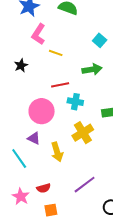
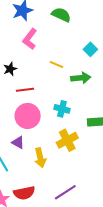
yellow line: (56, 53) -> (56, 65), moved
red line: (60, 85) -> (25, 90), moved
red semicircle: (44, 188) -> (24, 193), size x1.5

